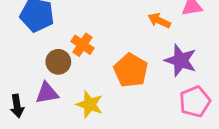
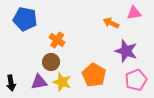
brown circle: (58, 62) -> (51, 62), moved
orange pentagon: (131, 70) -> (94, 75), moved
purple triangle: (47, 93) -> (39, 82), moved

